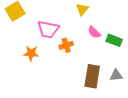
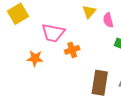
pink semicircle: (94, 32) -> (108, 20), moved, turned 32

